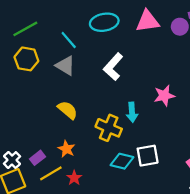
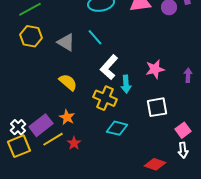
cyan line: (69, 40) -> (95, 37), moved
white L-shape: (113, 67) -> (109, 67), moved
white square: (148, 156) -> (157, 107), moved
purple rectangle: (38, 158) -> (41, 125), size x1.6

